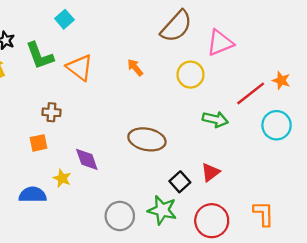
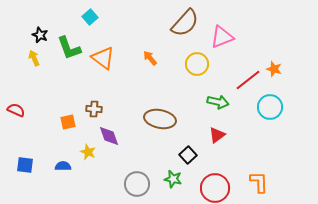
brown cross: (51, 112) -> (94, 109), moved
red triangle: (211, 172) -> (217, 135), moved
blue semicircle: (33, 195) -> (63, 166), size x0.7
green star: (162, 210) -> (173, 179), size x0.7

